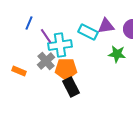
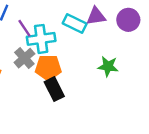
green star: (117, 54) -> (108, 66), moved

